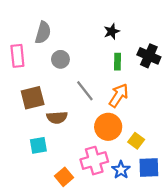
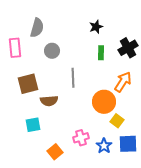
black cross: (149, 56) -> (128, 48), turned 36
gray line: (85, 91) -> (73, 78), turned 36
orange arrow: (119, 95) -> (123, 82), moved
orange circle: (108, 127) -> (104, 102), moved
pink cross: (94, 161) -> (81, 138), size x0.7

